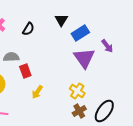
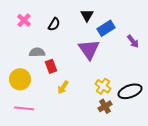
purple triangle: (84, 58) -> (89, 49), moved
black ellipse: (104, 111) -> (130, 91), moved, turned 35

